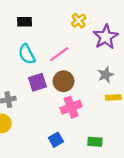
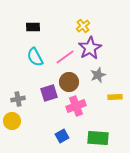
purple star: (106, 37) -> (90, 48), moved
gray star: (106, 75) -> (98, 75), moved
purple square: (38, 82) -> (49, 93), moved
green rectangle: (95, 142) -> (98, 138), size x1.5

